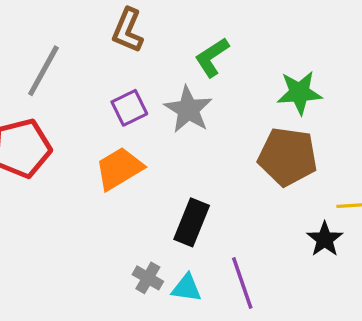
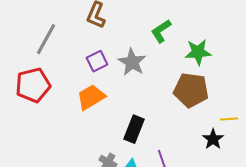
green L-shape: (212, 57) -> (161, 31), moved

